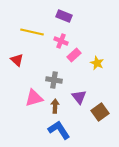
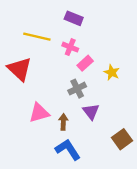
red triangle: (17, 60) -> (20, 69), size x1.6
gray cross: (54, 80) -> (77, 89), moved, turned -35
brown square: (100, 112) -> (122, 139), moved

